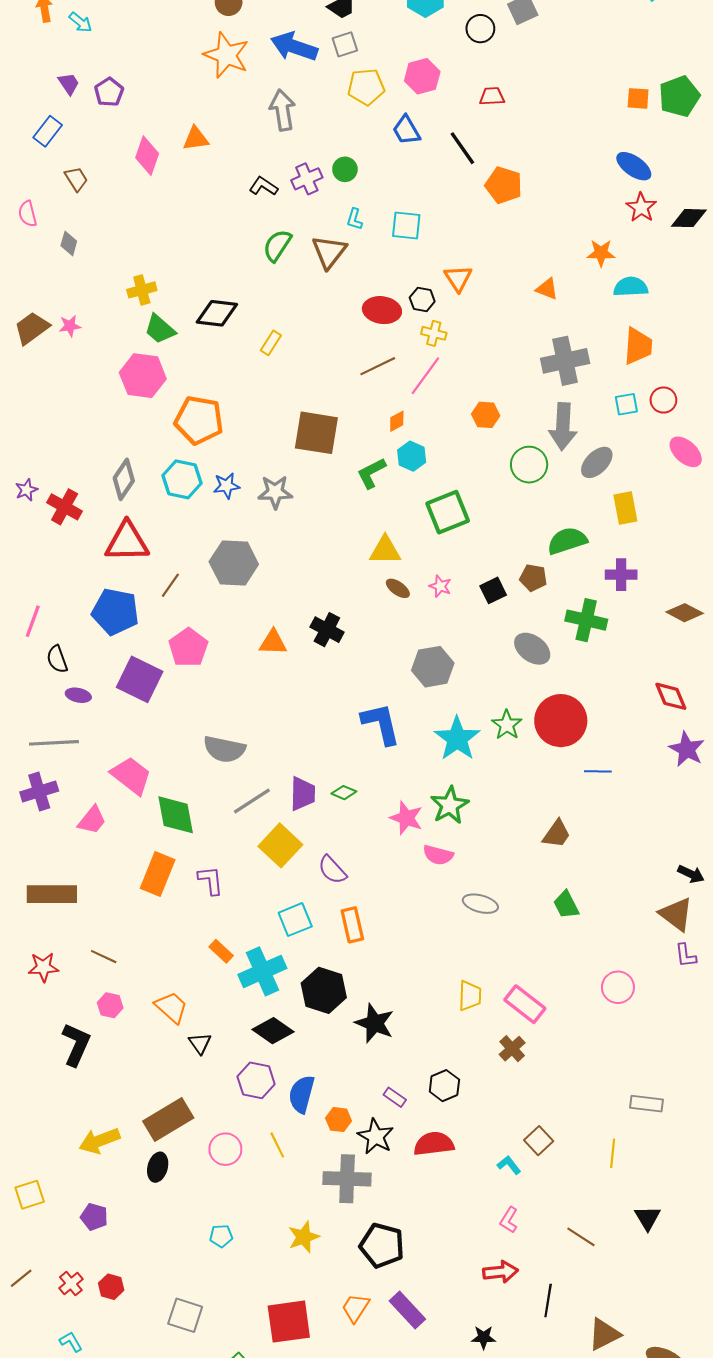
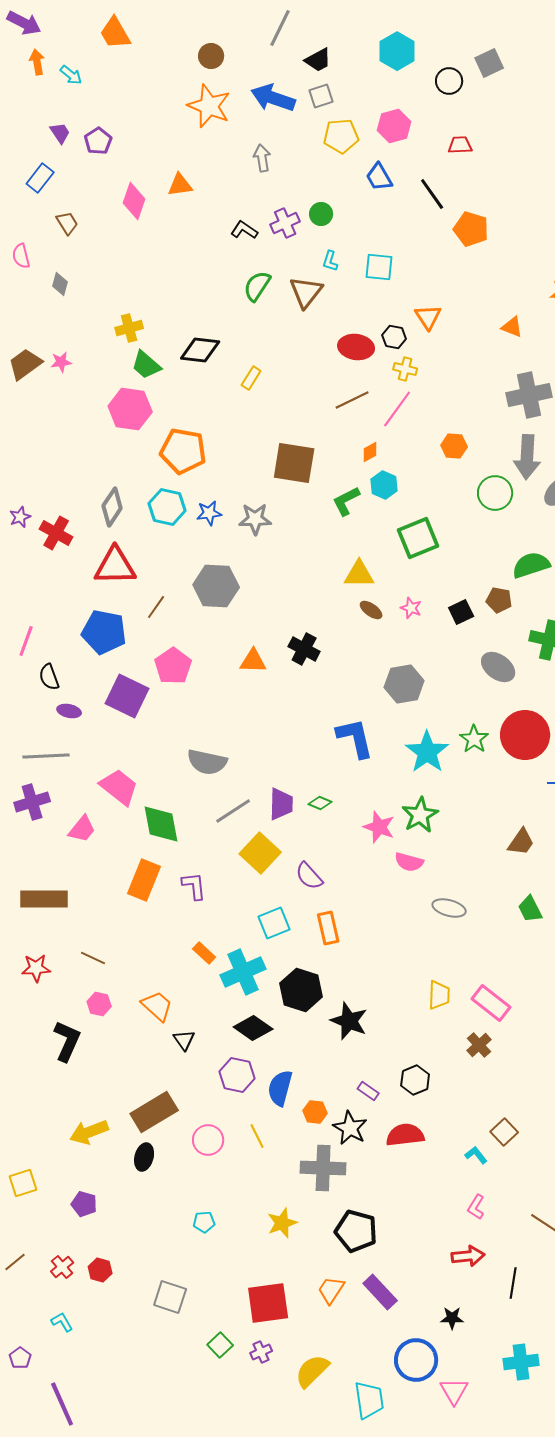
gray arrow: (283, 110) -> (262, 158), size x0.7

